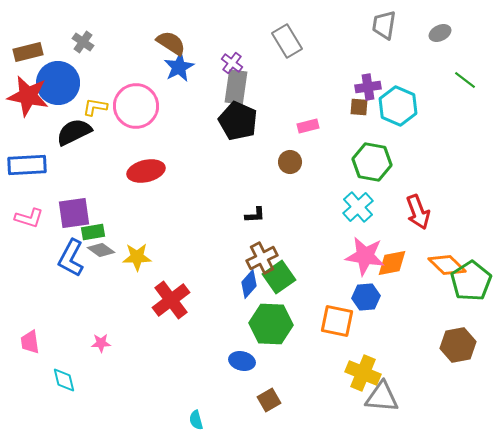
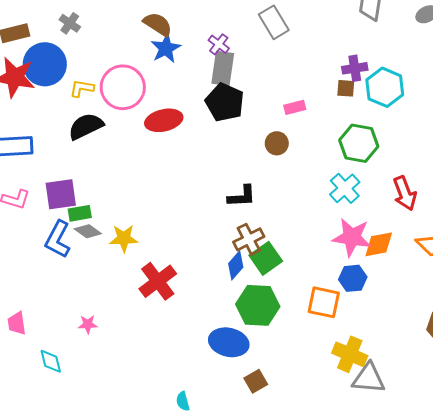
black semicircle: (74, 132) -> (86, 126), moved
red ellipse: (146, 171) -> (164, 120), moved
black L-shape: (255, 215) -> (242, 196), size x1.4
blue ellipse: (242, 361) -> (229, 342), size x1.5

